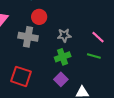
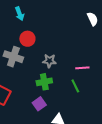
pink line: (98, 37) -> (82, 68), turned -56
green line: (94, 56) -> (75, 86), turned 40

